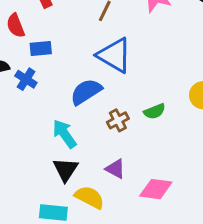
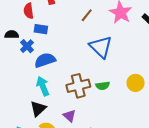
blue triangle: (114, 55) -> (101, 47), moved
blue semicircle: (86, 92) -> (45, 60), moved
brown cross: (118, 120) -> (78, 86), size x1.6

